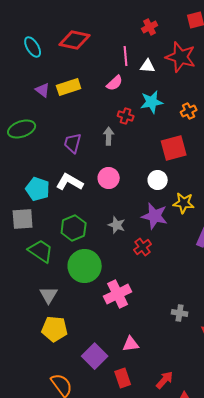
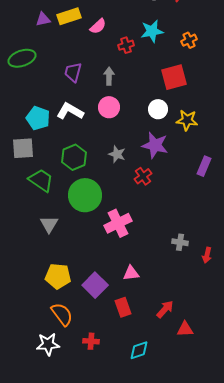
pink semicircle: (115, 83) -> (98, 26), moved
purple triangle: (43, 90) -> (43, 19), turned -49
red cross: (126, 116) -> (126, 45), turned -35
gray arrow: (109, 136) -> (109, 76), moved
yellow star: (184, 203) -> (187, 120), moved
yellow pentagon: (55, 329) -> (58, 276), moved

